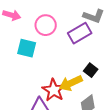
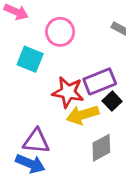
purple rectangle: (80, 33) -> (100, 81), moved
red star: (54, 90) -> (68, 92), moved, turned -30

